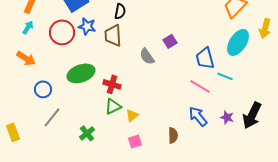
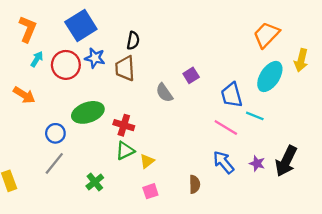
cyan arrow: (28, 27) -> (37, 59), moved
blue circle: (43, 89) -> (55, 133), moved

